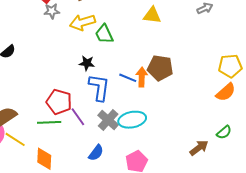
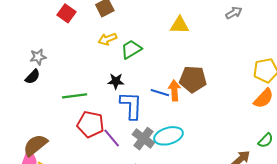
gray star: (52, 11) -> (38, 57), moved
yellow arrow: (82, 22) -> (107, 39), size x0.7
green trapezoid: (104, 34) -> (131, 49), turned 90
green line: (49, 122) -> (75, 96), moved

